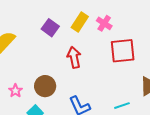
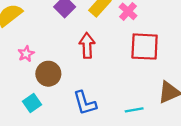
pink star: (15, 91) -> (26, 54), moved

